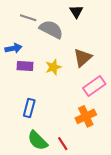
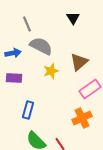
gray line: (28, 18) -> (27, 24), turned 49
gray semicircle: (51, 29) -> (41, 46), moved
purple rectangle: (25, 66) -> (14, 78), moved

